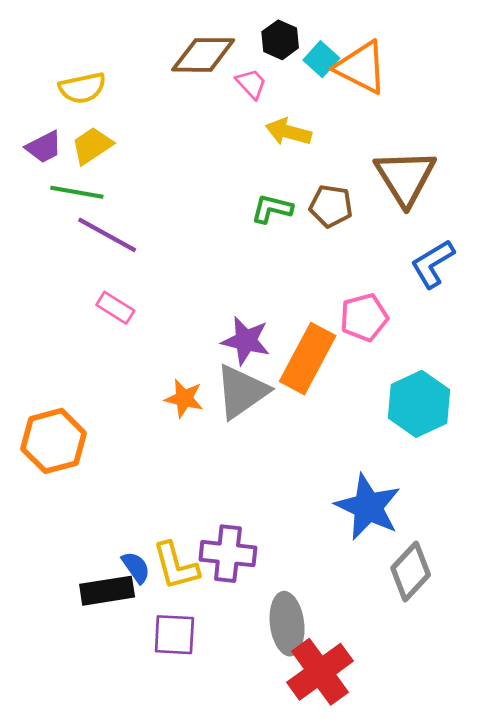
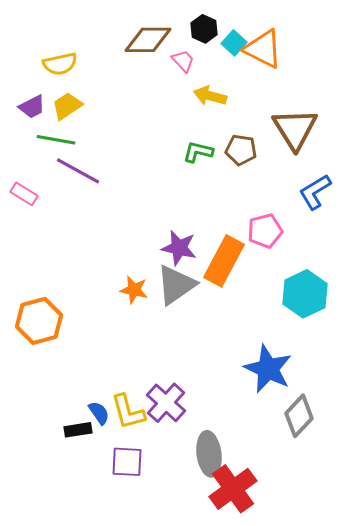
pink rectangle: (115, 308) -> (24, 194), moved
purple cross: (228, 554) -> (166, 403), turned 36
black rectangle: (107, 591) -> (78, 430), size x0.7

